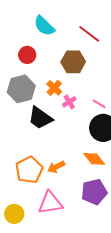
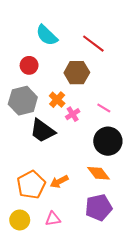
pink line: (99, 104) -> (104, 108), moved
pink triangle: (50, 203) -> (53, 219), size x0.6
yellow circle: (14, 214) -> (20, 220), moved

